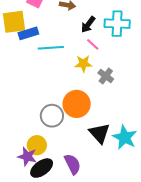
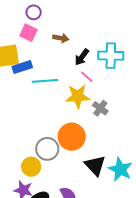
yellow star: (83, 64) -> (78, 96), size x1.4
yellow circle: (37, 145) -> (31, 167), moved

